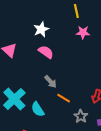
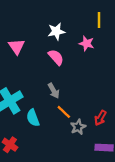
pink star: (83, 32) -> (87, 43), moved
gray star: (81, 116) -> (78, 127), moved

